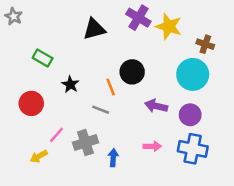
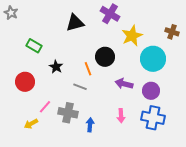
yellow star: (169, 26) -> (132, 36), moved, turned 30
brown cross: (205, 44) -> (172, 32), moved
gray cross: (85, 143) -> (68, 113), turned 30
pink arrow: (152, 146) -> (121, 116), turned 88

